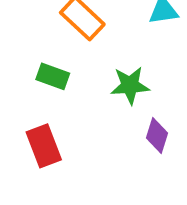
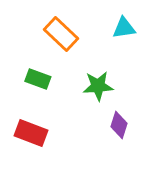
red rectangle: (44, 146) -> (31, 133), turned -48

